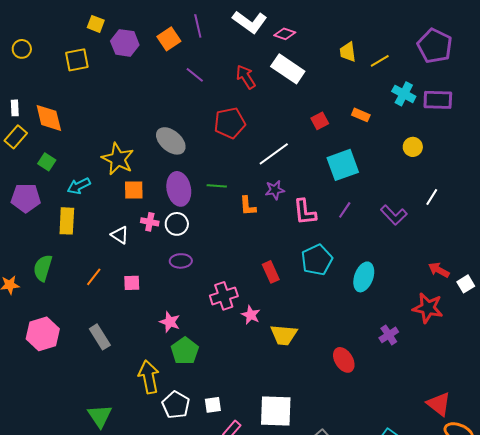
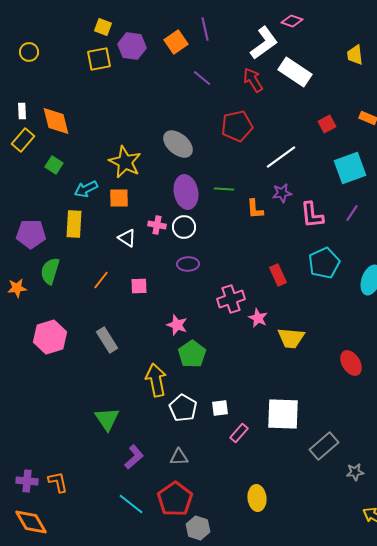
white L-shape: (250, 22) -> (264, 43), moved, turned -72
pink diamond: (285, 34) -> (292, 21), moved
yellow square: (77, 60) -> (99, 59), moved
orange square: (134, 190) -> (119, 198), moved
purple pentagon: (26, 198) -> (31, 234), moved

